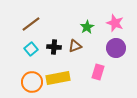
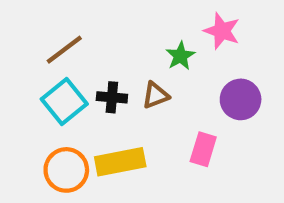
pink star: (115, 23) -> (222, 31), moved
cyan square: (31, 49) -> (64, 102), size x1.5

